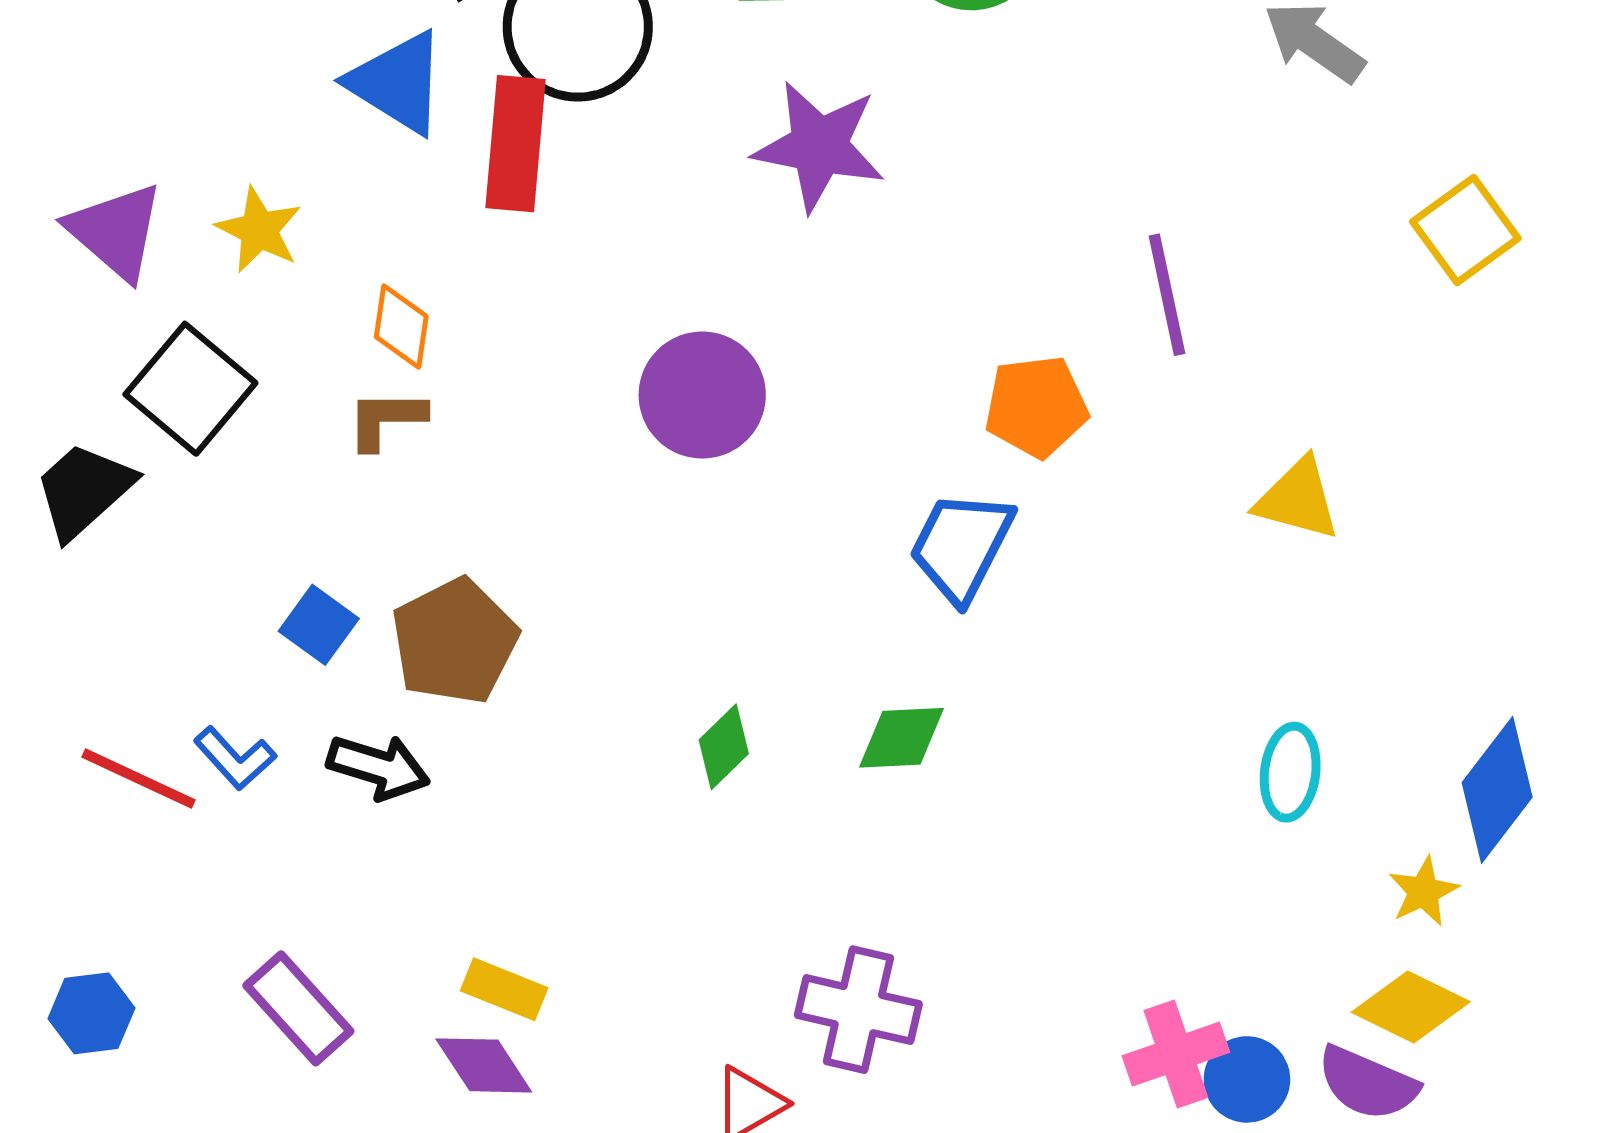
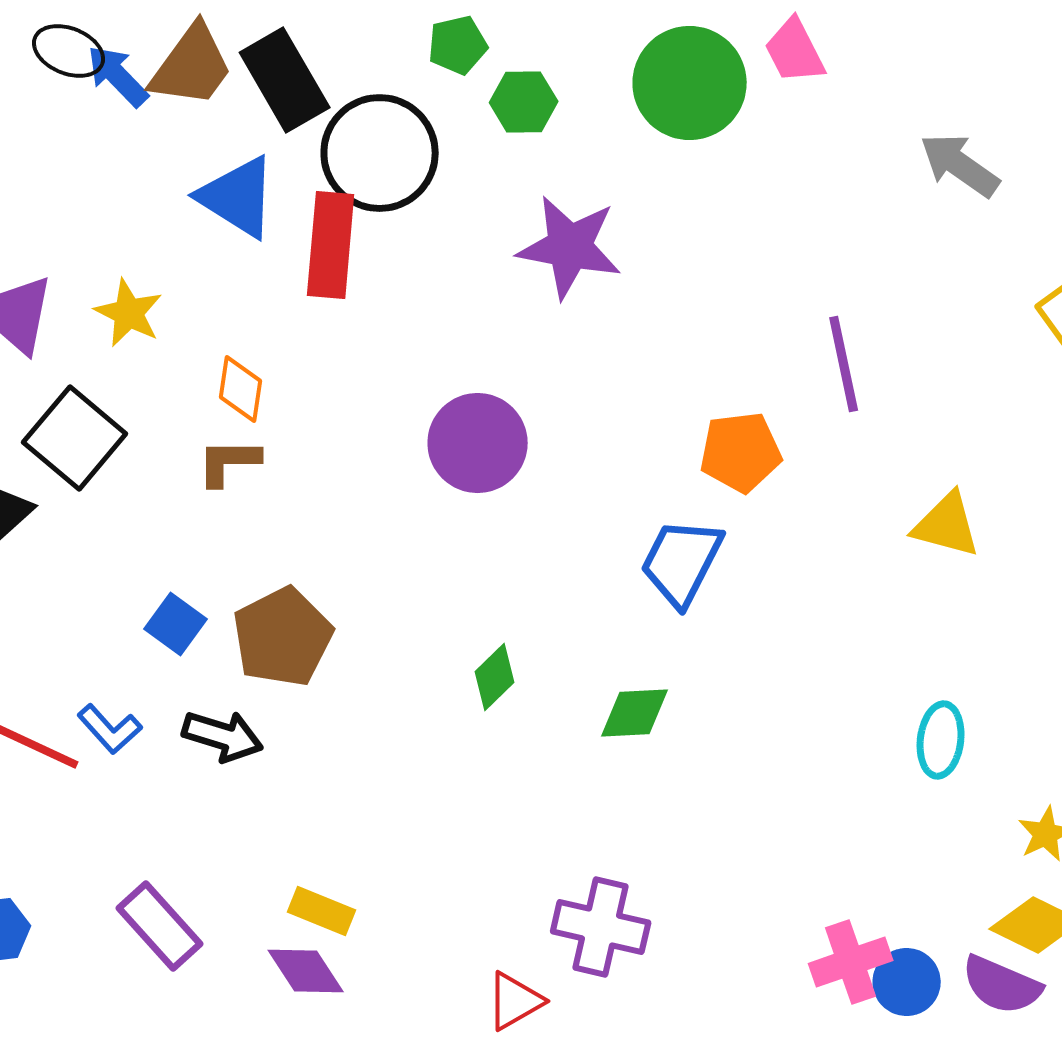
green diamond: (724, 747) -> (495, 677), moved

